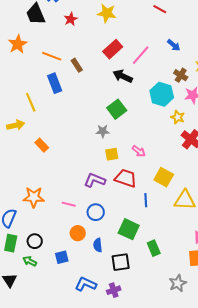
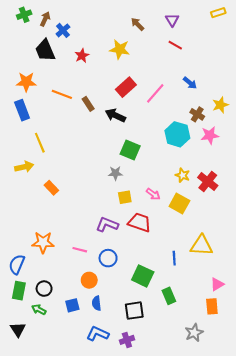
orange star: (18, 44) -> (26, 82), turned 30
black arrow: (123, 76) -> (115, 115), moved
blue rectangle: (55, 83) -> (22, 110), moved
green square: (117, 109) -> (130, 150), turned -30
yellow star: (178, 117) -> (183, 175), moved
yellow square: (164, 177) -> (179, 204), moved
blue line: (146, 200) -> (174, 258), moved
blue semicircle: (98, 245) -> (97, 303), moved

